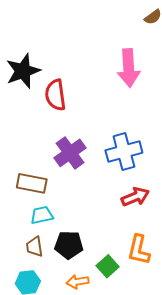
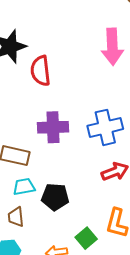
purple cross: (70, 153) -> (53, 127), turned 32
black pentagon: (69, 245) -> (55, 197), moved

